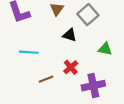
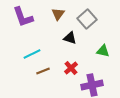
cyan line: (29, 52) -> (32, 54), turned -30
brown line: (46, 79) -> (43, 71), moved

